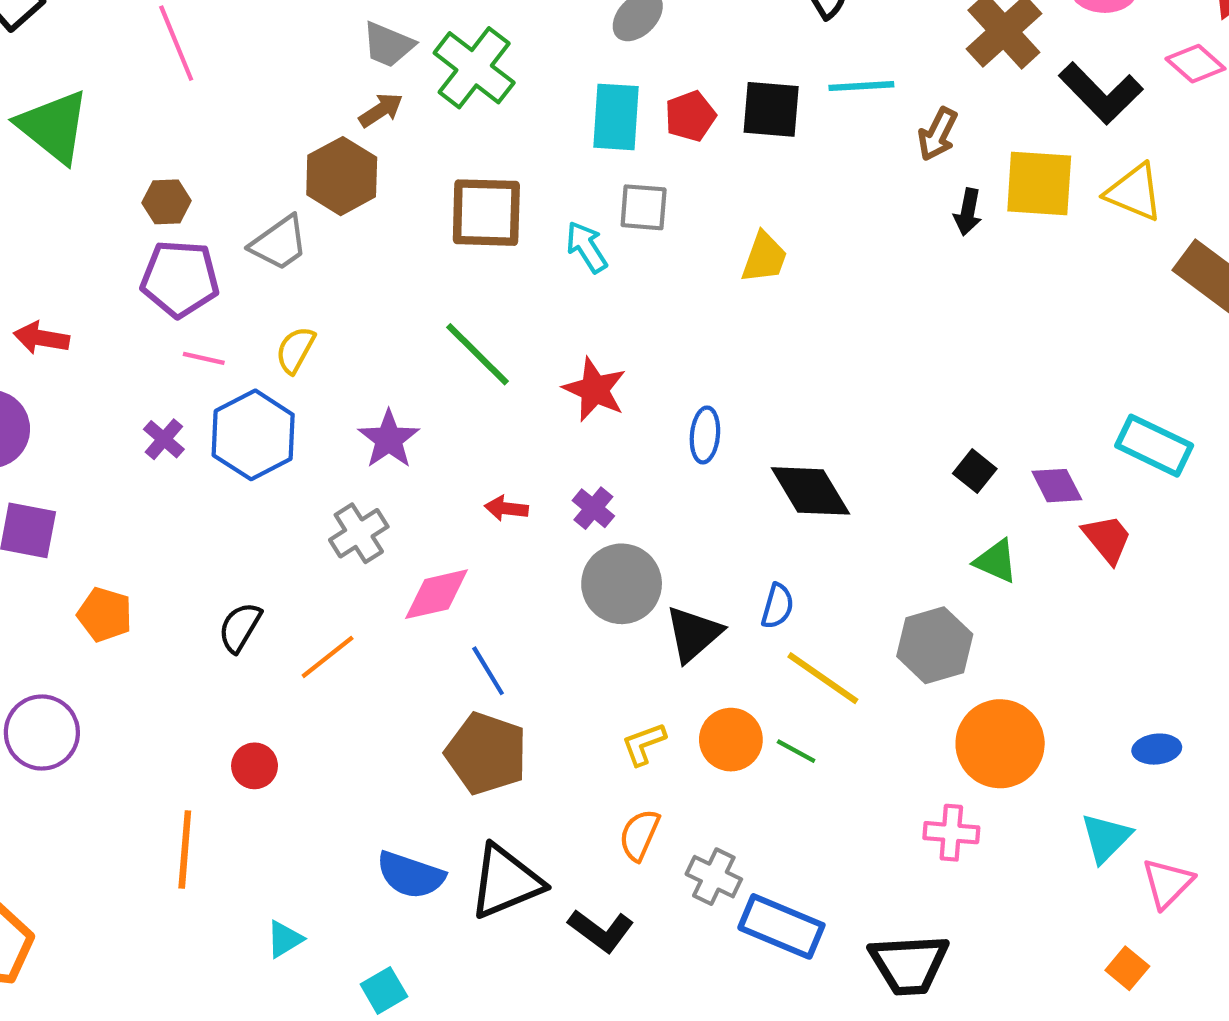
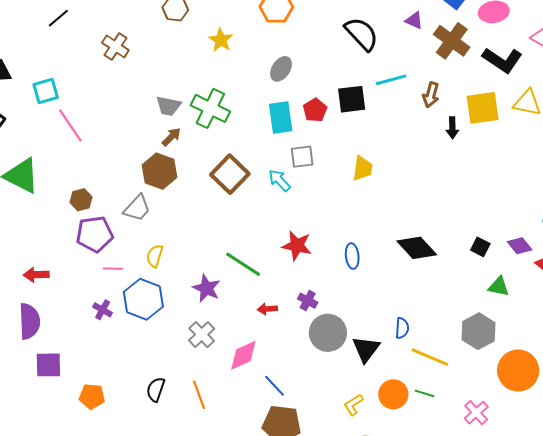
brown square: (486, 213) -> (230, 174), turned -36
green line: (478, 354) -> (243, 264), moved
black diamond: (810, 491) -> (417, 248), moved
orange line: (328, 657) -> (199, 395), turned -60
pink cross: (951, 833) -> (476, 413), moved, turned -35

